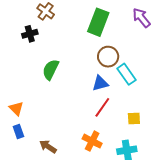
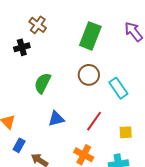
brown circle: (108, 57) -> (89, 75), moved
blue triangle: (100, 83) -> (56, 119), moved
blue rectangle: (18, 131) -> (19, 145), moved, turned 48

